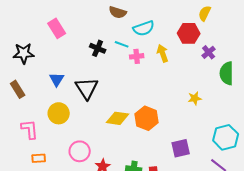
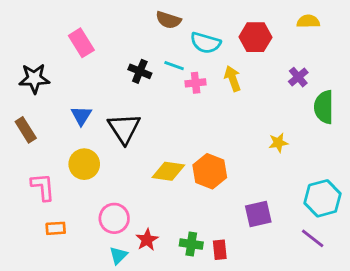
yellow semicircle: (205, 13) -> (308, 21), moved, turned 63
cyan semicircle: (144, 28) -> (205, 43), turned 35
red hexagon: (189, 33) -> (255, 37), moved

